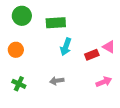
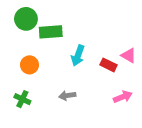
green rectangle: (56, 23) -> (51, 32), moved
orange circle: (16, 50) -> (30, 65), moved
red rectangle: (92, 55) -> (109, 65), turned 48

